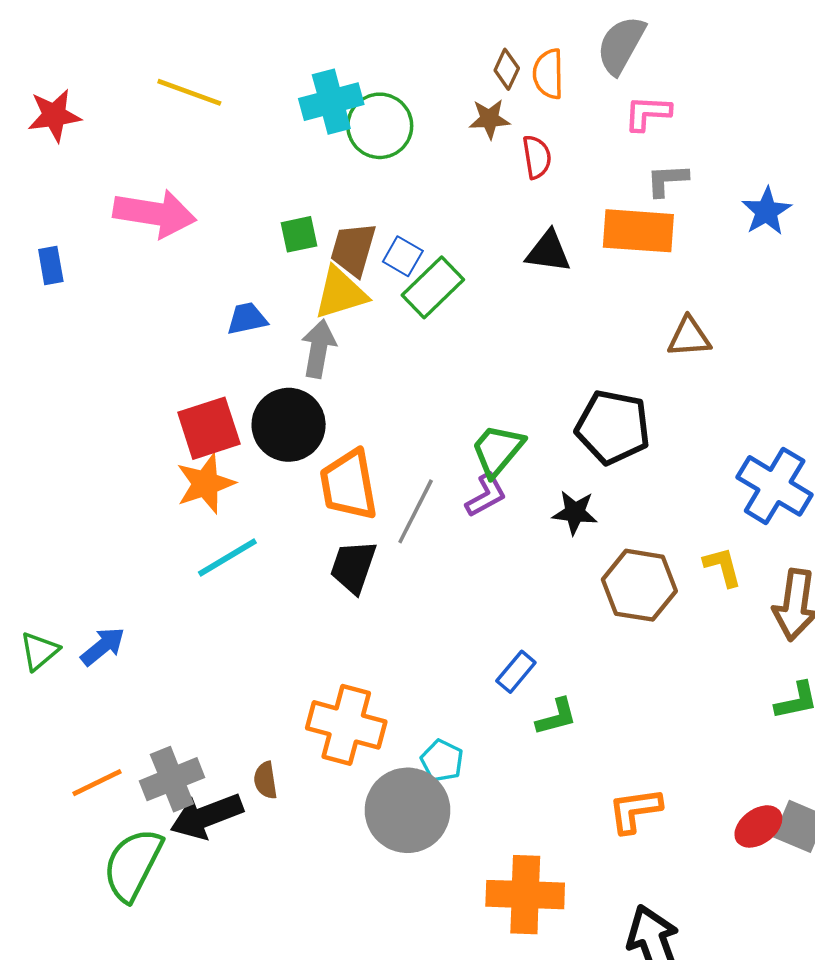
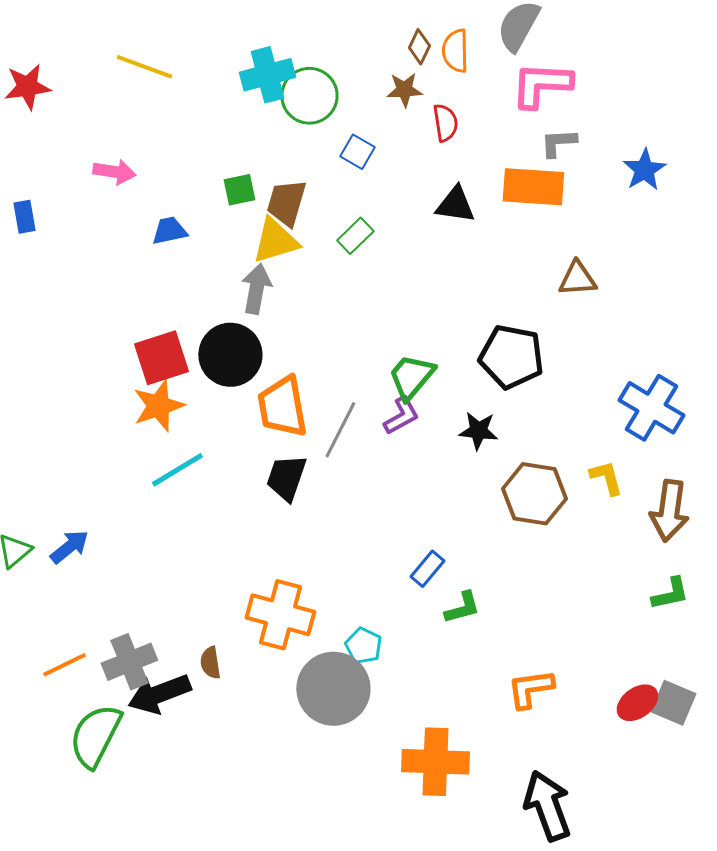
pink L-shape: (648, 113) -> (541, 85), size x1.5
pink arrow: (155, 214) -> (114, 172), size x0.6
blue square: (403, 256) -> (357, 152), moved
green rectangle: (433, 287) -> (355, 236), size x0.7
blue trapezoid: (247, 319) -> (169, 231), moved

